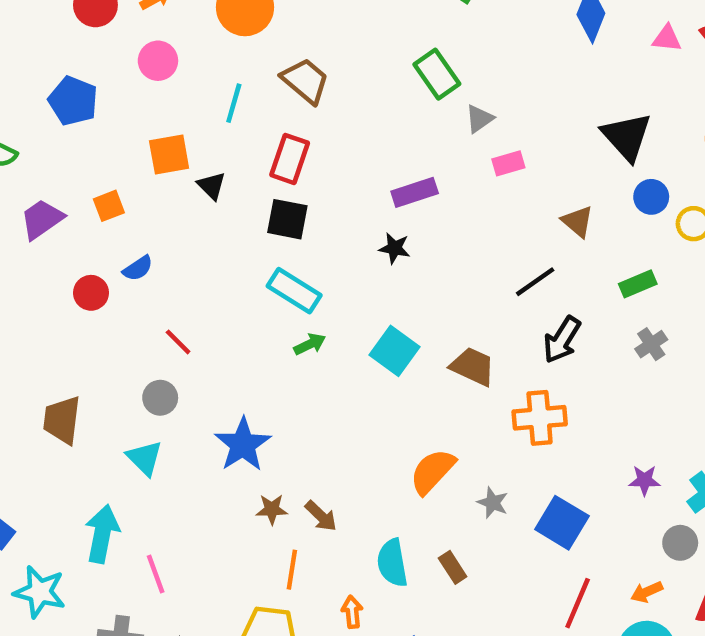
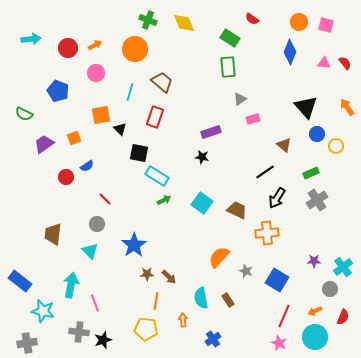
green rectangle: (437, 74) -> (228, 67), moved, turned 30
black square: (287, 219) -> (139, 153), moved
gray cross: (651, 344) -> (317, 200), size x1.5

